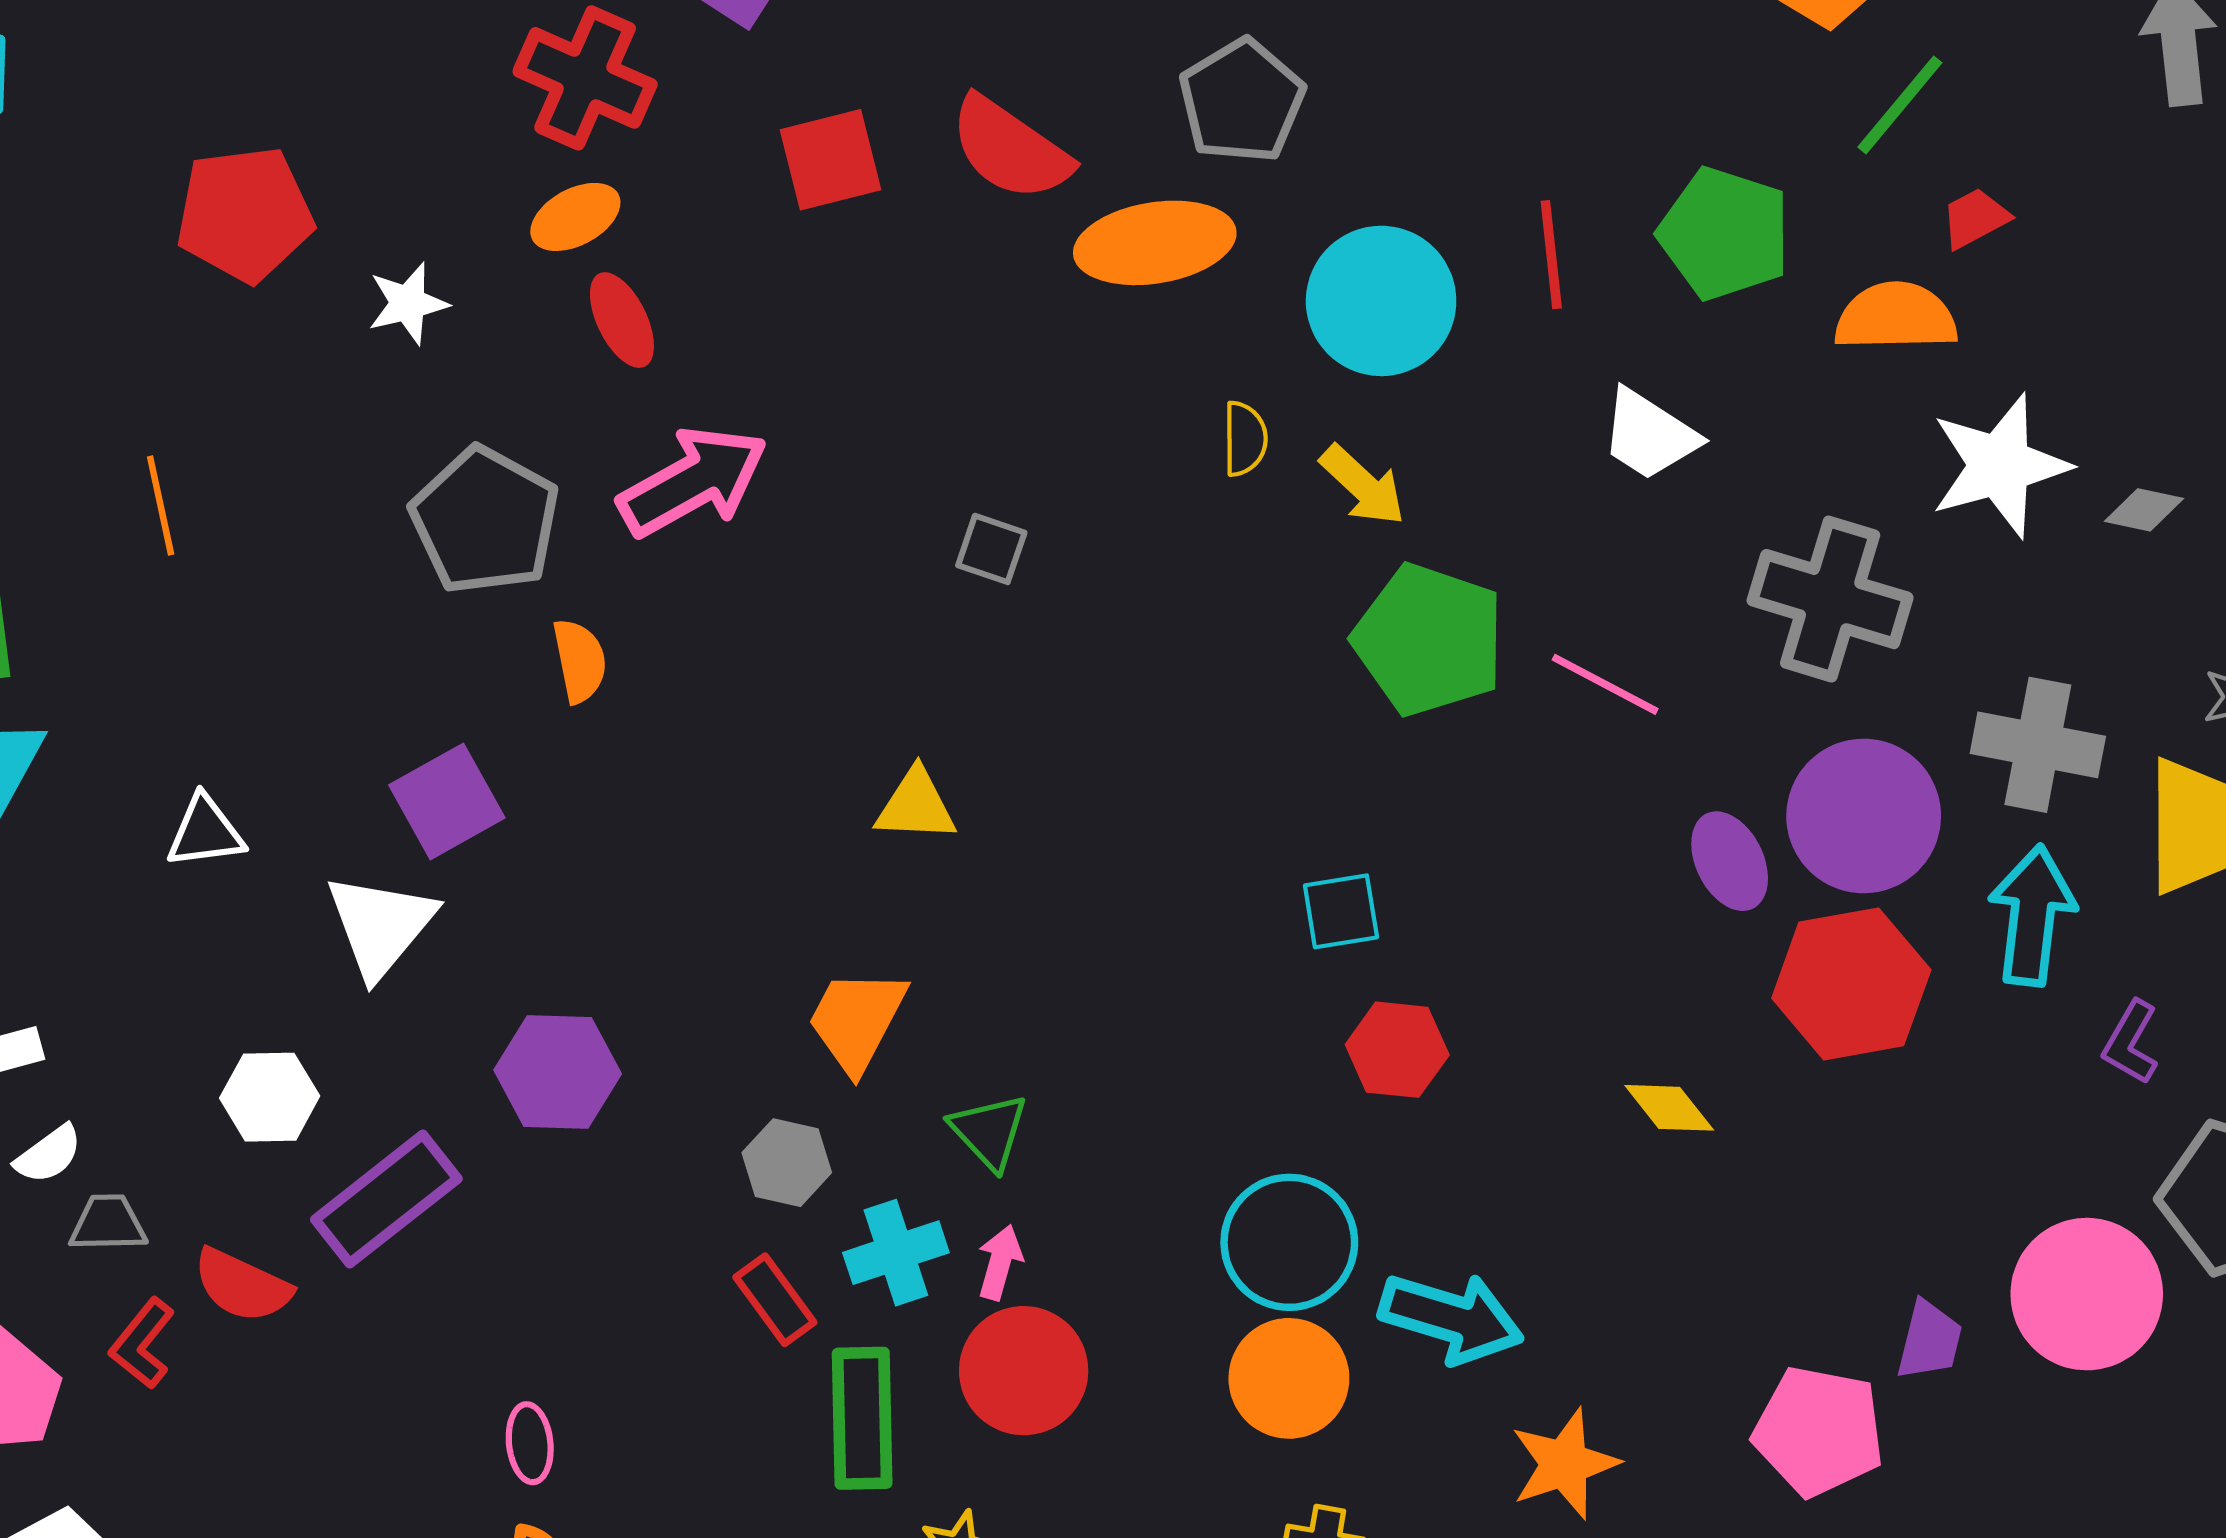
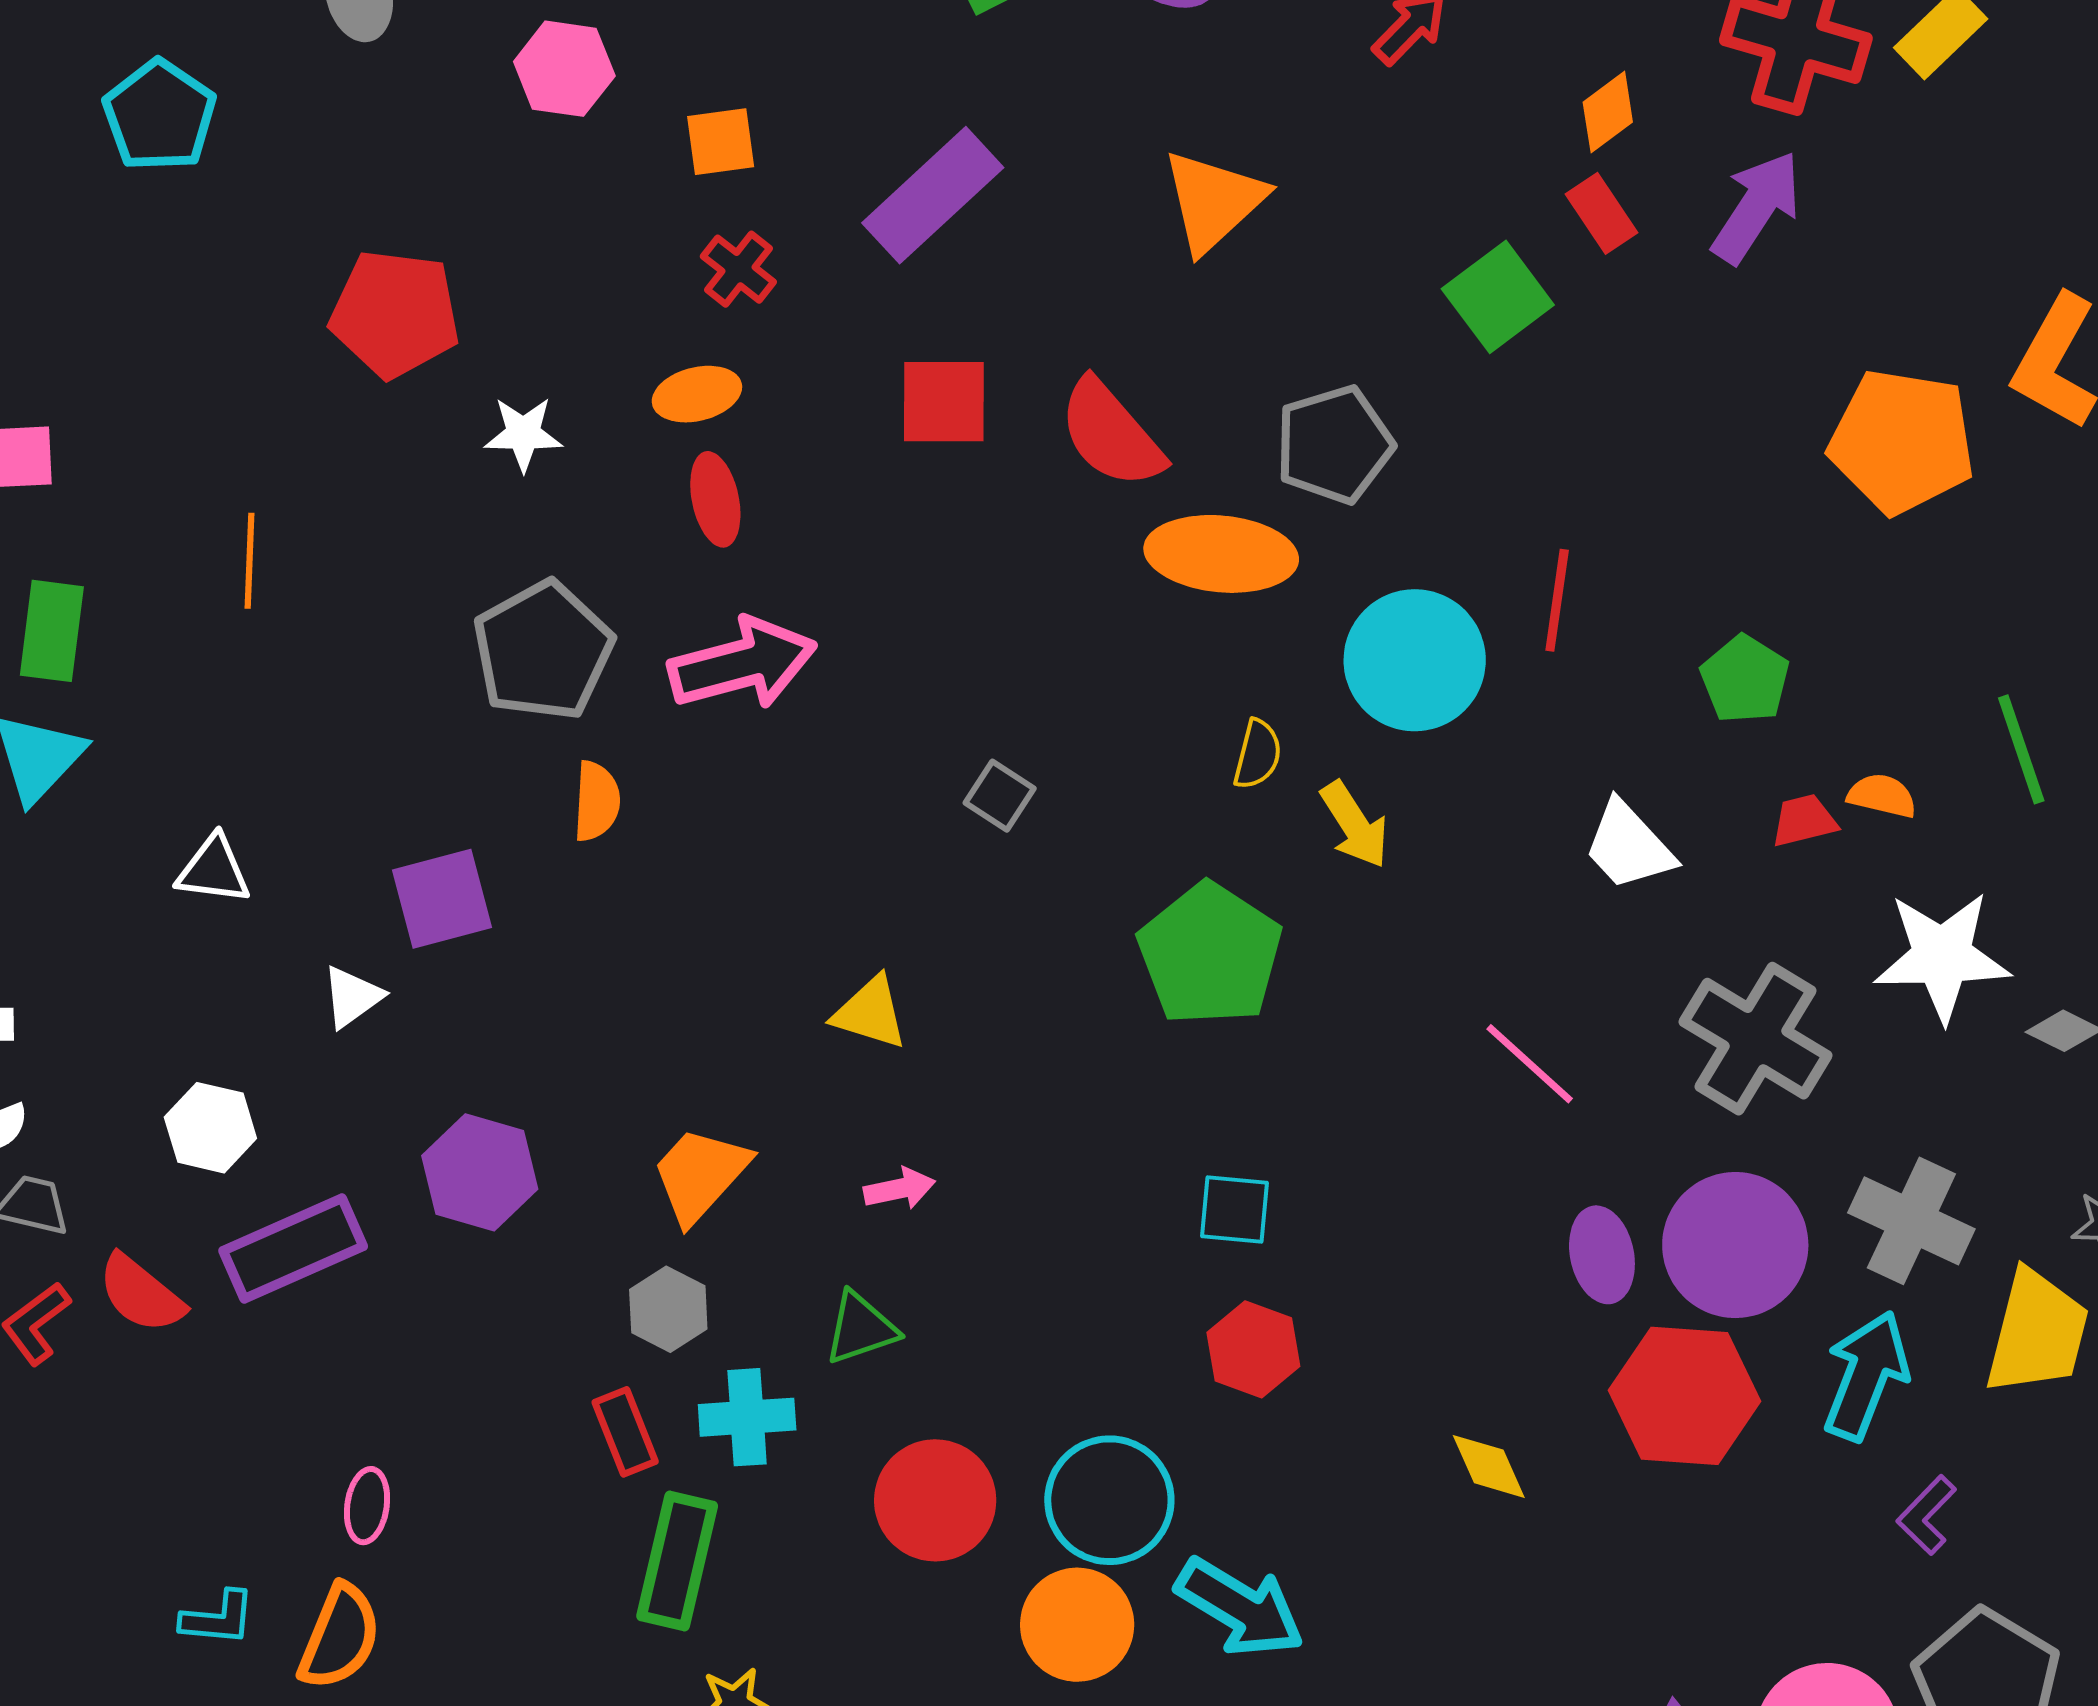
red cross: (585, 78) -> (738, 269), size x0.6
green line: (1900, 105) -> (2021, 749), moved, turned -73
red trapezoid: (1975, 218) -> (1804, 821), moved
green pentagon: (1725, 234) -> (1745, 679), size x0.7
red line: (1551, 255) -> (1557, 600), moved
orange semicircle: (1896, 317) -> (1882, 796), size x0.6
green pentagon: (1429, 640) -> (1210, 954), moved
white triangle: (381, 925) -> (352, 997), size x0.6
orange trapezoid: (857, 1020) -> (700, 1175), moved
green triangle: (989, 1131) -> (861, 1328), turned 40
pink arrow: (1000, 1262) -> (900, 1189), moved, turned 48
red circle: (1024, 1371) -> (935, 1500), moved

